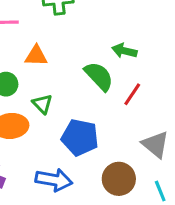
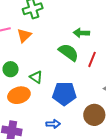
orange triangle: (36, 56) -> (24, 35), moved, turned -35
blue arrow: (54, 180) -> (53, 124), size x0.6

